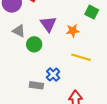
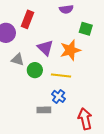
orange star: (73, 31) -> (70, 50), size x1.5
yellow line: (81, 57) -> (61, 75), moved

